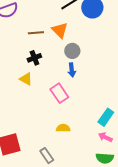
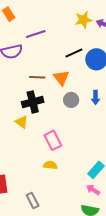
black cross: (34, 58) -> (33, 102), size x1.5
blue arrow: (72, 70) -> (95, 97), moved
yellow semicircle: (63, 128) -> (50, 165), moved

